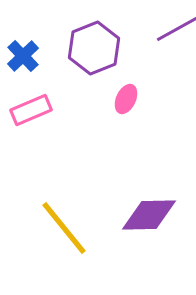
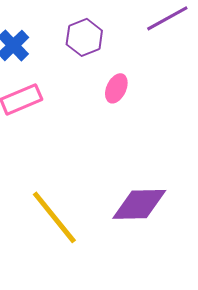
purple hexagon: (94, 48) -> (84, 37), size x0.7

